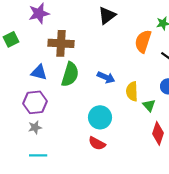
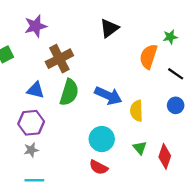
brown cross: (61, 43) -> (59, 59), turned -30
blue arrow: (106, 77) -> (108, 96), size x1.4
green triangle: (149, 105) -> (140, 148), moved

